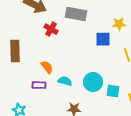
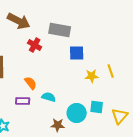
yellow star: (119, 24) -> (92, 76), moved
blue square: (103, 39) -> (77, 53), moved
cyan circle: (93, 82) -> (77, 113), moved

